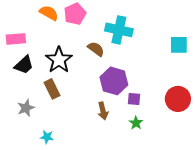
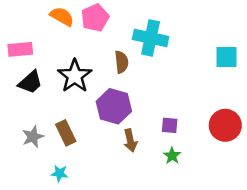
brown semicircle: (96, 49) -> (121, 62), turned 48
purple hexagon: (114, 81) -> (114, 106), moved
brown rectangle: (52, 89) -> (66, 133), moved

